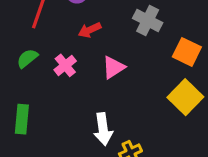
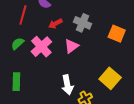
gray cross: (148, 20) -> (82, 23), moved
pink cross: (65, 65) -> (41, 47), size x1.5
yellow square: (185, 97) -> (110, 78), moved

